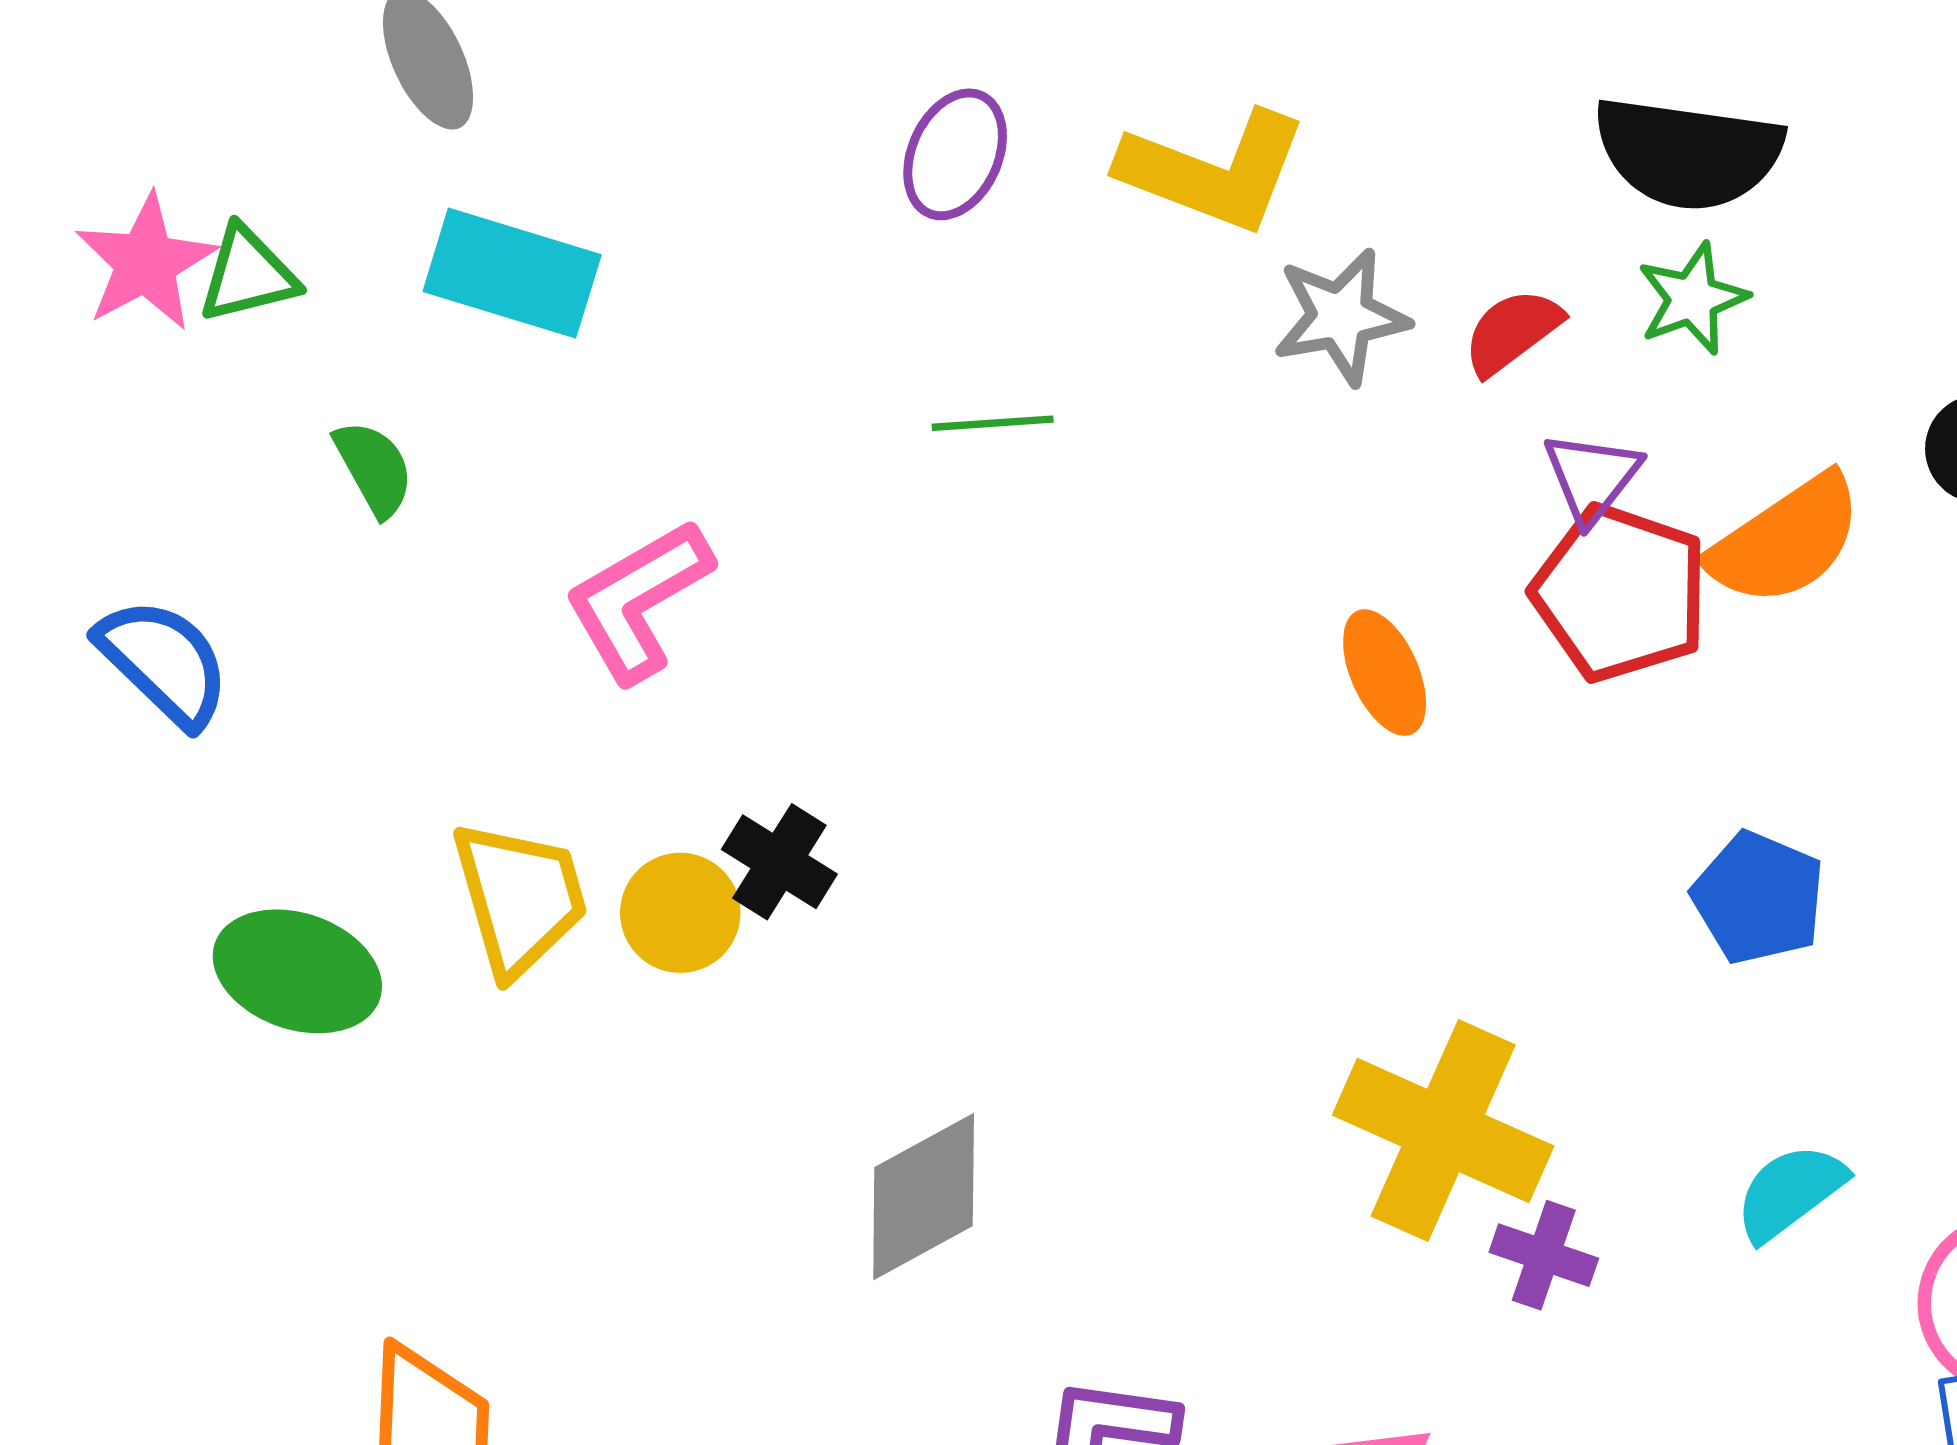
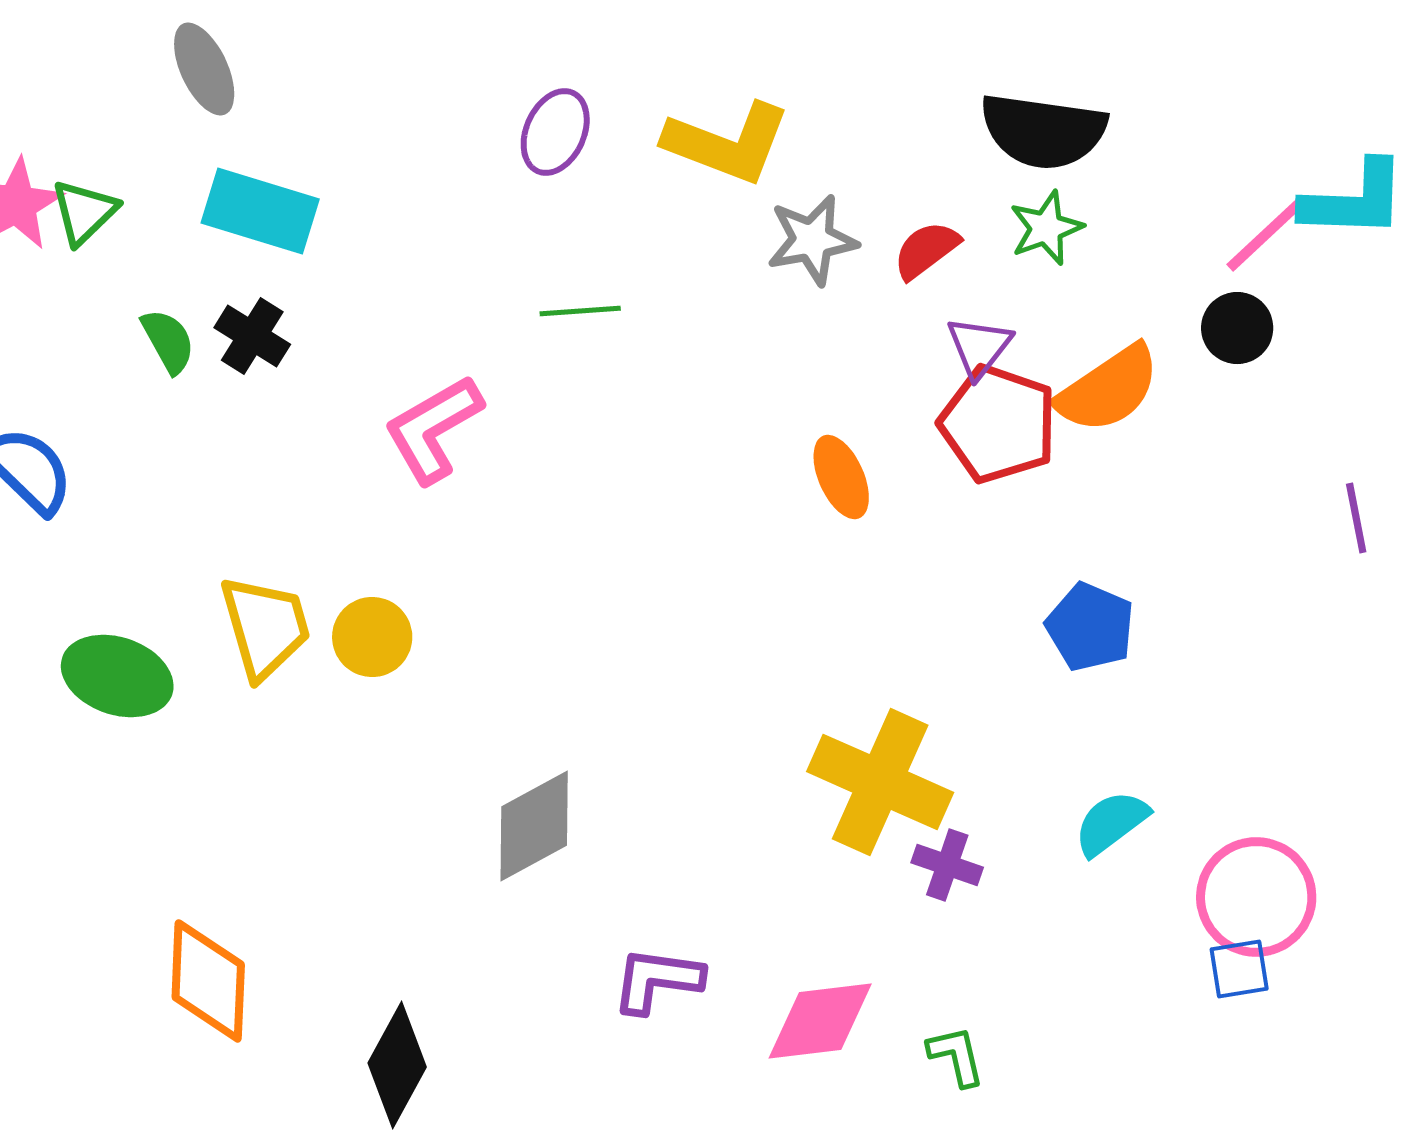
green triangle: (248, 275) -> (84, 212), turned -30
pink L-shape: (638, 600) -> (433, 429), moved
black cross: (779, 862) -> (252, 336), moved

